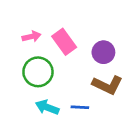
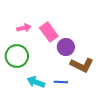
purple circle: (103, 52) -> (66, 47), moved
green circle: (38, 72) -> (17, 56), moved

